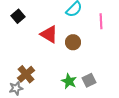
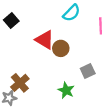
brown circle: (73, 42) -> (61, 48), moved
gray square: (89, 80) -> (88, 71), moved

